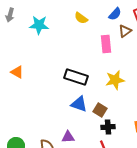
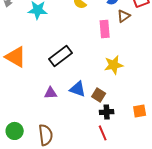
orange triangle: (17, 72) -> (16, 57), size x1.6
black rectangle: (76, 77) -> (61, 56), moved, turned -55
purple triangle: (68, 137) -> (51, 93), moved

